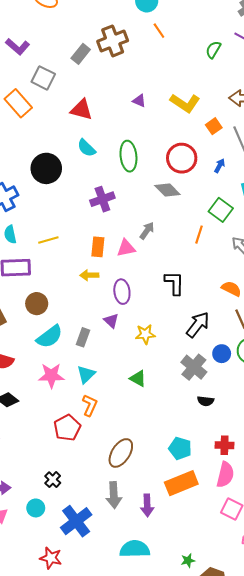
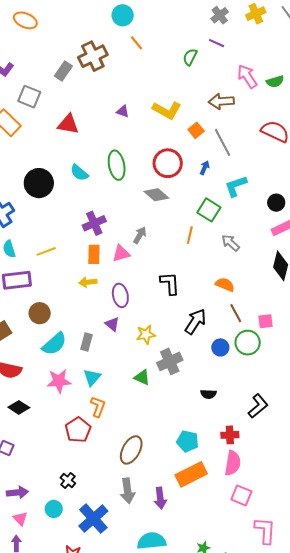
cyan semicircle: (86, 148) -> (79, 173), moved
purple cross: (102, 199) -> (94, 223), moved
gray cross: (194, 367) -> (170, 361), moved, turned 30

